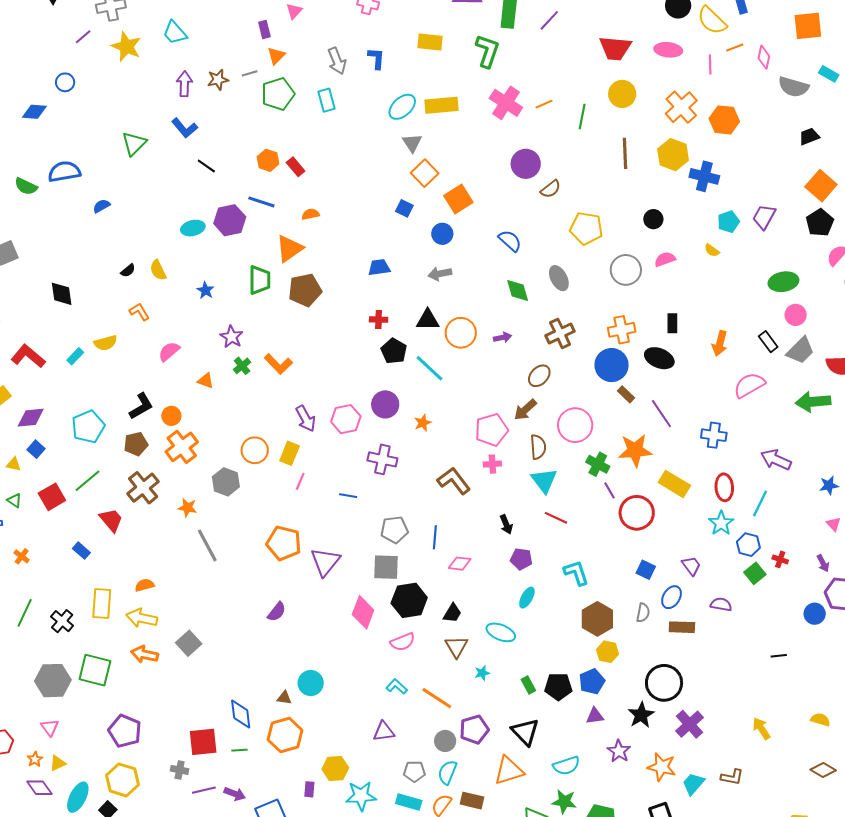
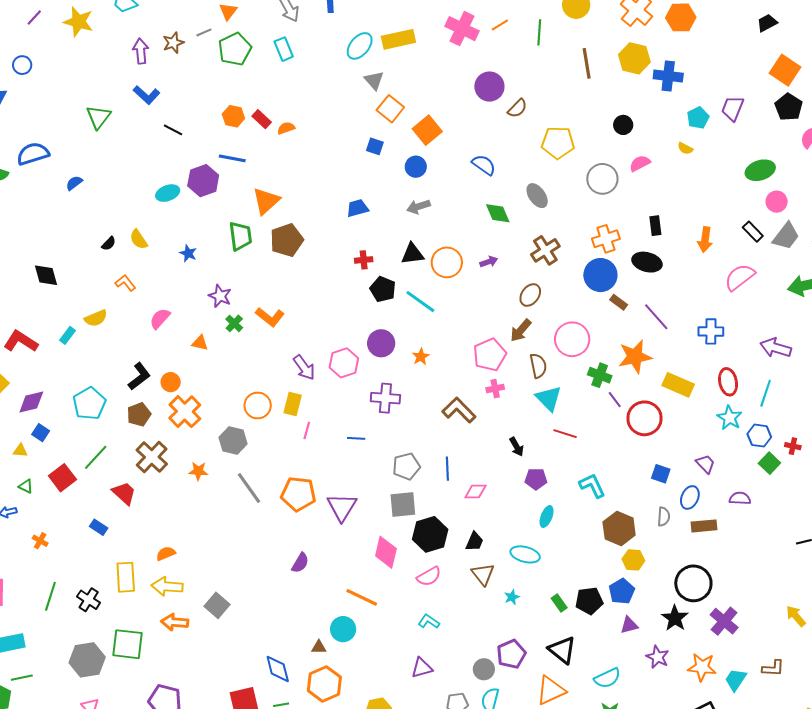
orange semicircle: (311, 214) -> (286, 128), moved
gray line: (207, 545) -> (249, 488), moved
orange line: (437, 698) -> (362, 597), moved

